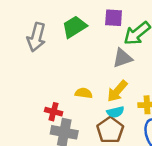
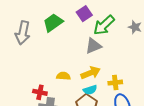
purple square: (114, 18) -> (84, 14), turned -35
yellow arrow: (117, 91) -> (91, 73), turned -150

